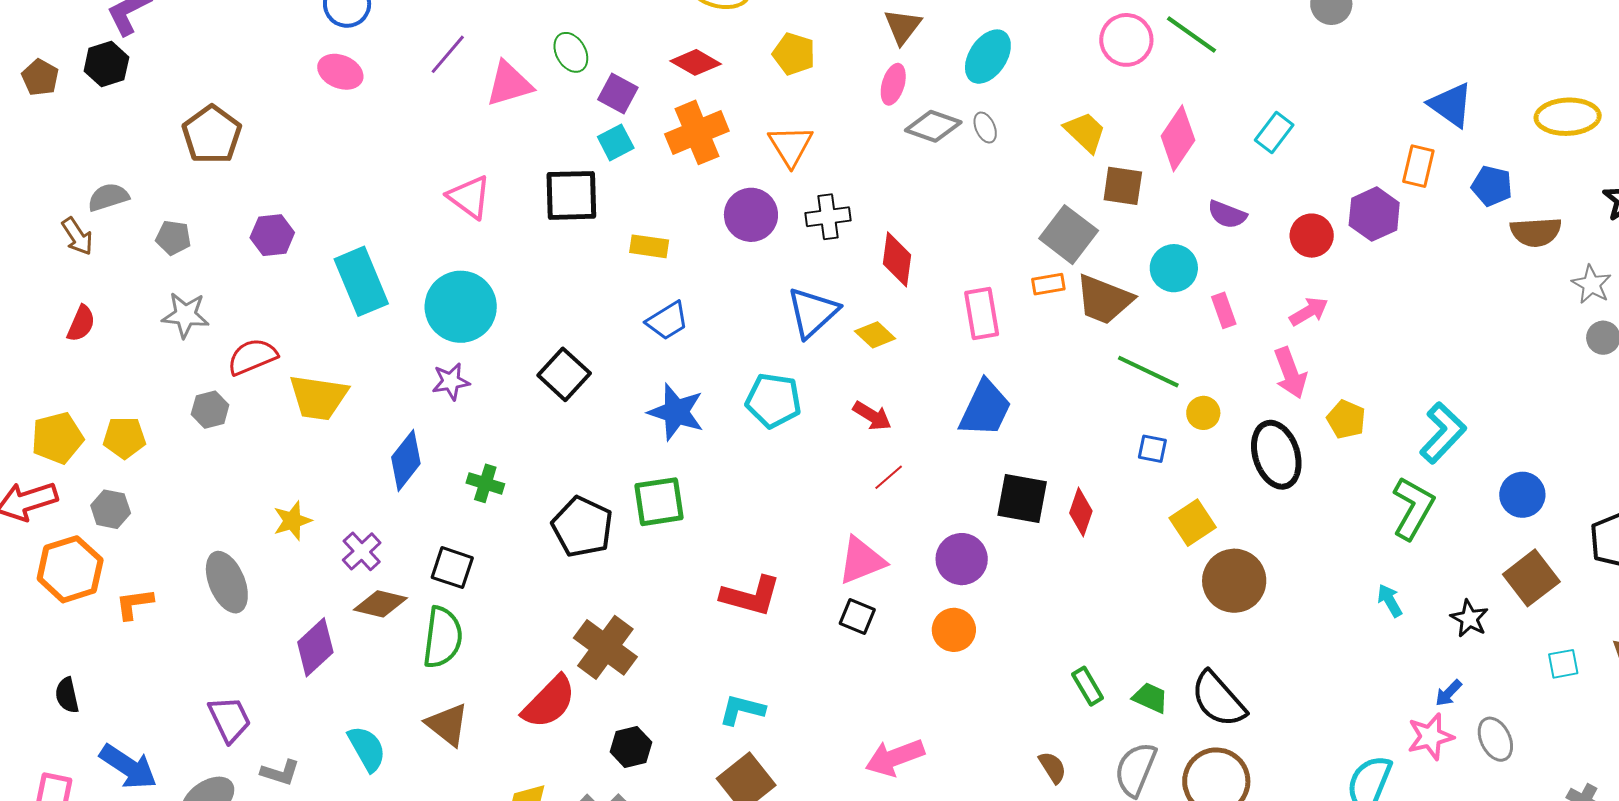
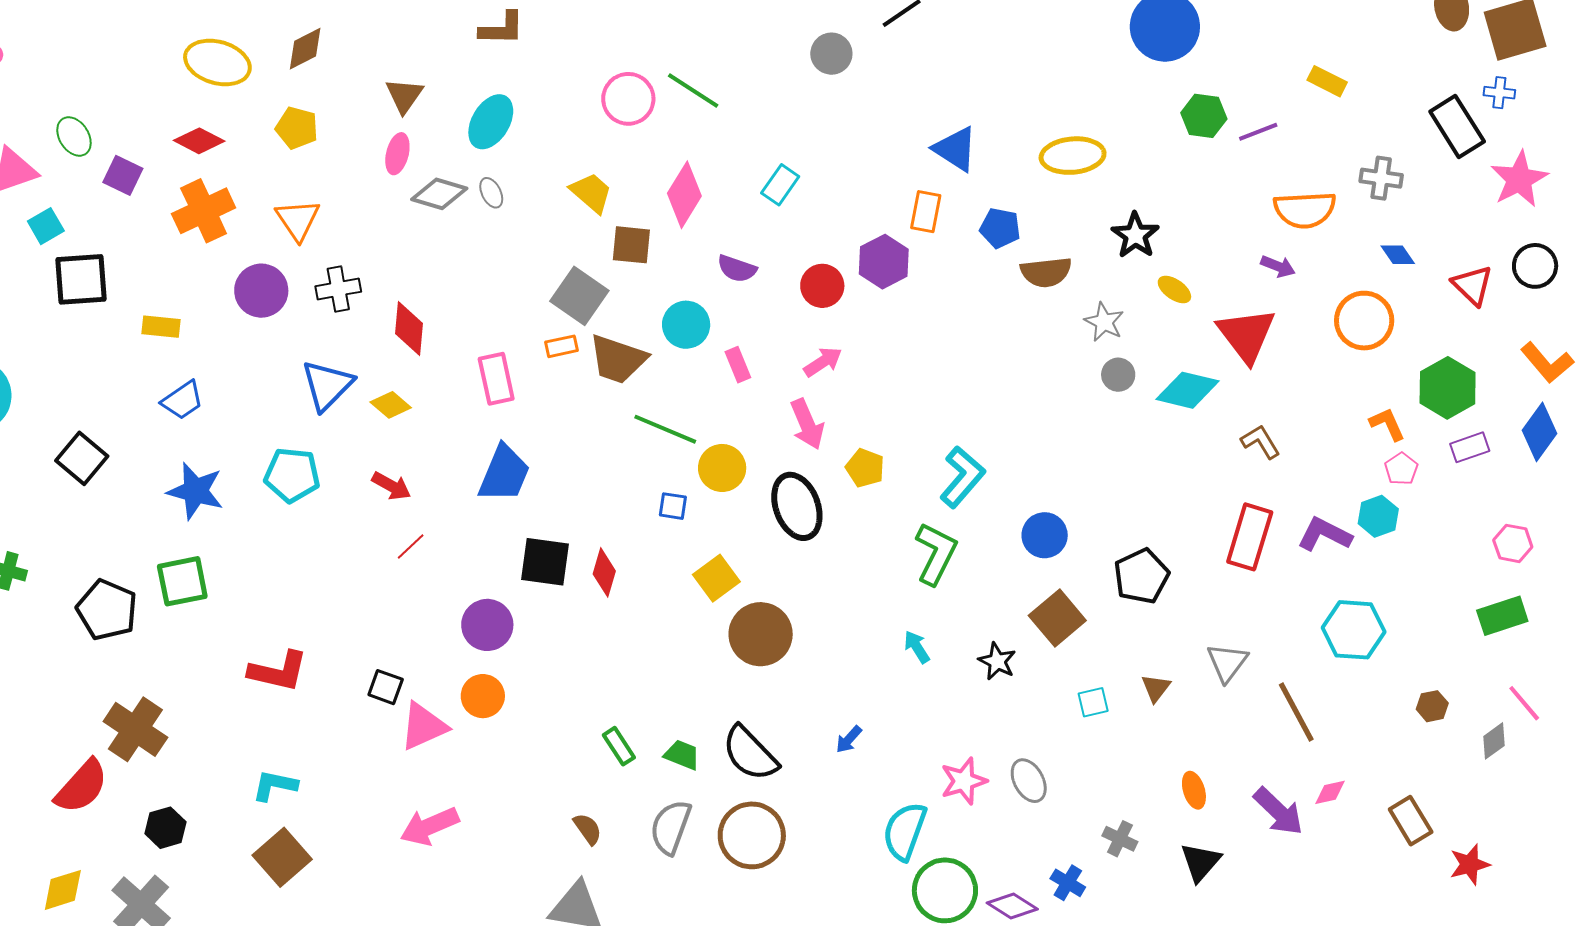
cyan square: (616, 142) -> (46, 226), moved
yellow circle: (1203, 413) -> (722, 468), size x1.4
pink triangle: (862, 561) -> (423, 726), moved
blue arrow: (1449, 693) -> (849, 739), moved

